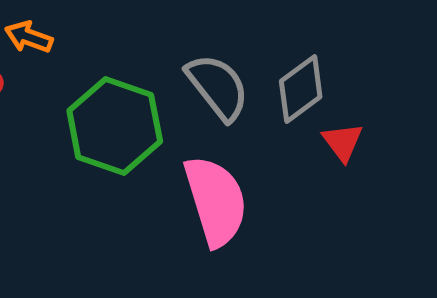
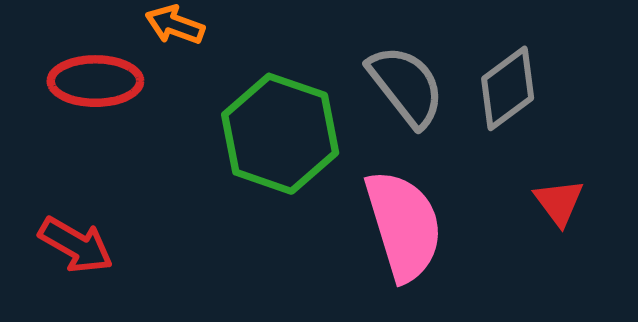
red triangle: (343, 142) -> (559, 202), moved

